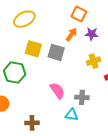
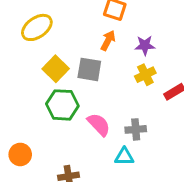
purple star: (92, 34) -> (145, 45), moved
yellow square: (33, 49) -> (56, 69), turned 36
green hexagon: (15, 73) -> (62, 105), moved

